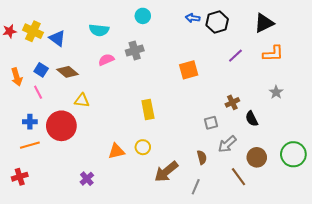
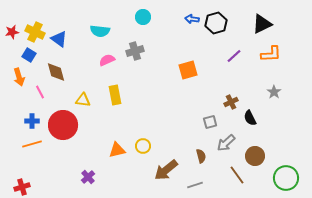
blue square: (41, 70) -> (29, 55), moved
brown diamond: (68, 72) -> (56, 72), moved, turned 35
yellow rectangle: (148, 110) -> (115, 95), moved
green circle: (293, 154) -> (286, 178), moved
red cross: (20, 177) -> (22, 187), moved
gray line: (196, 187) -> (195, 185), turned 49

